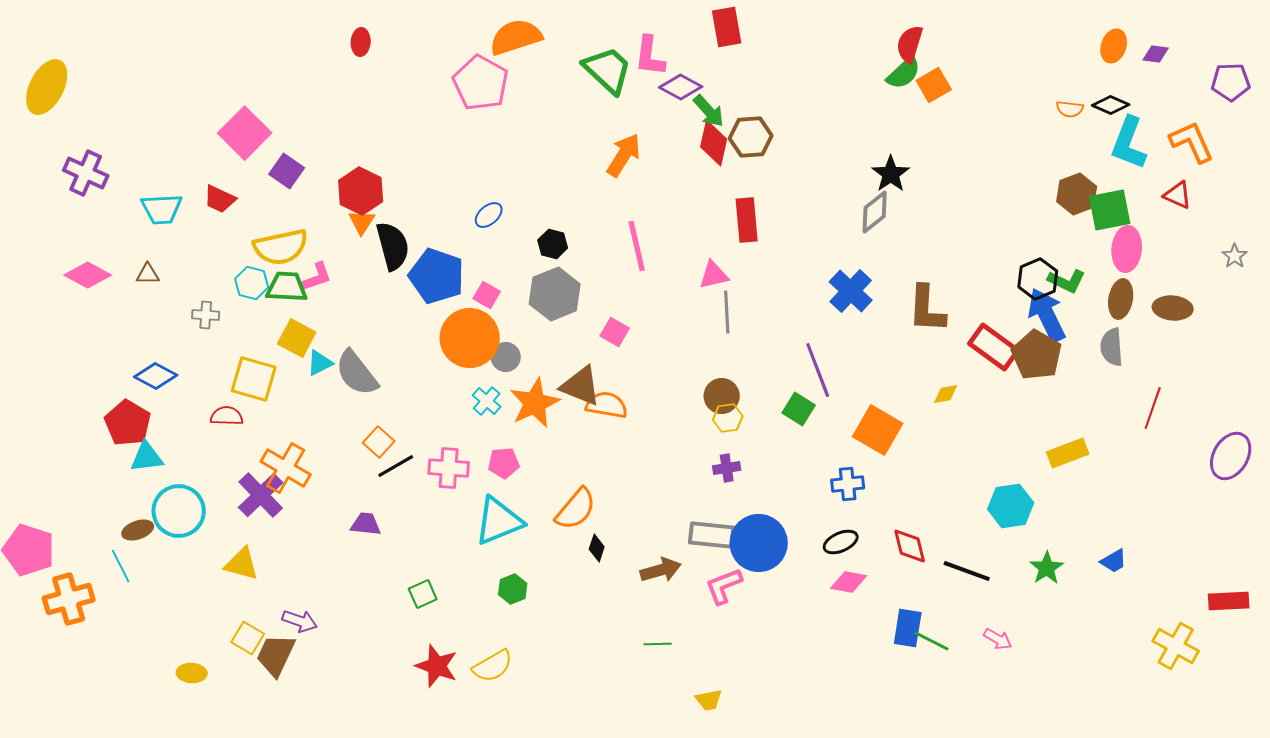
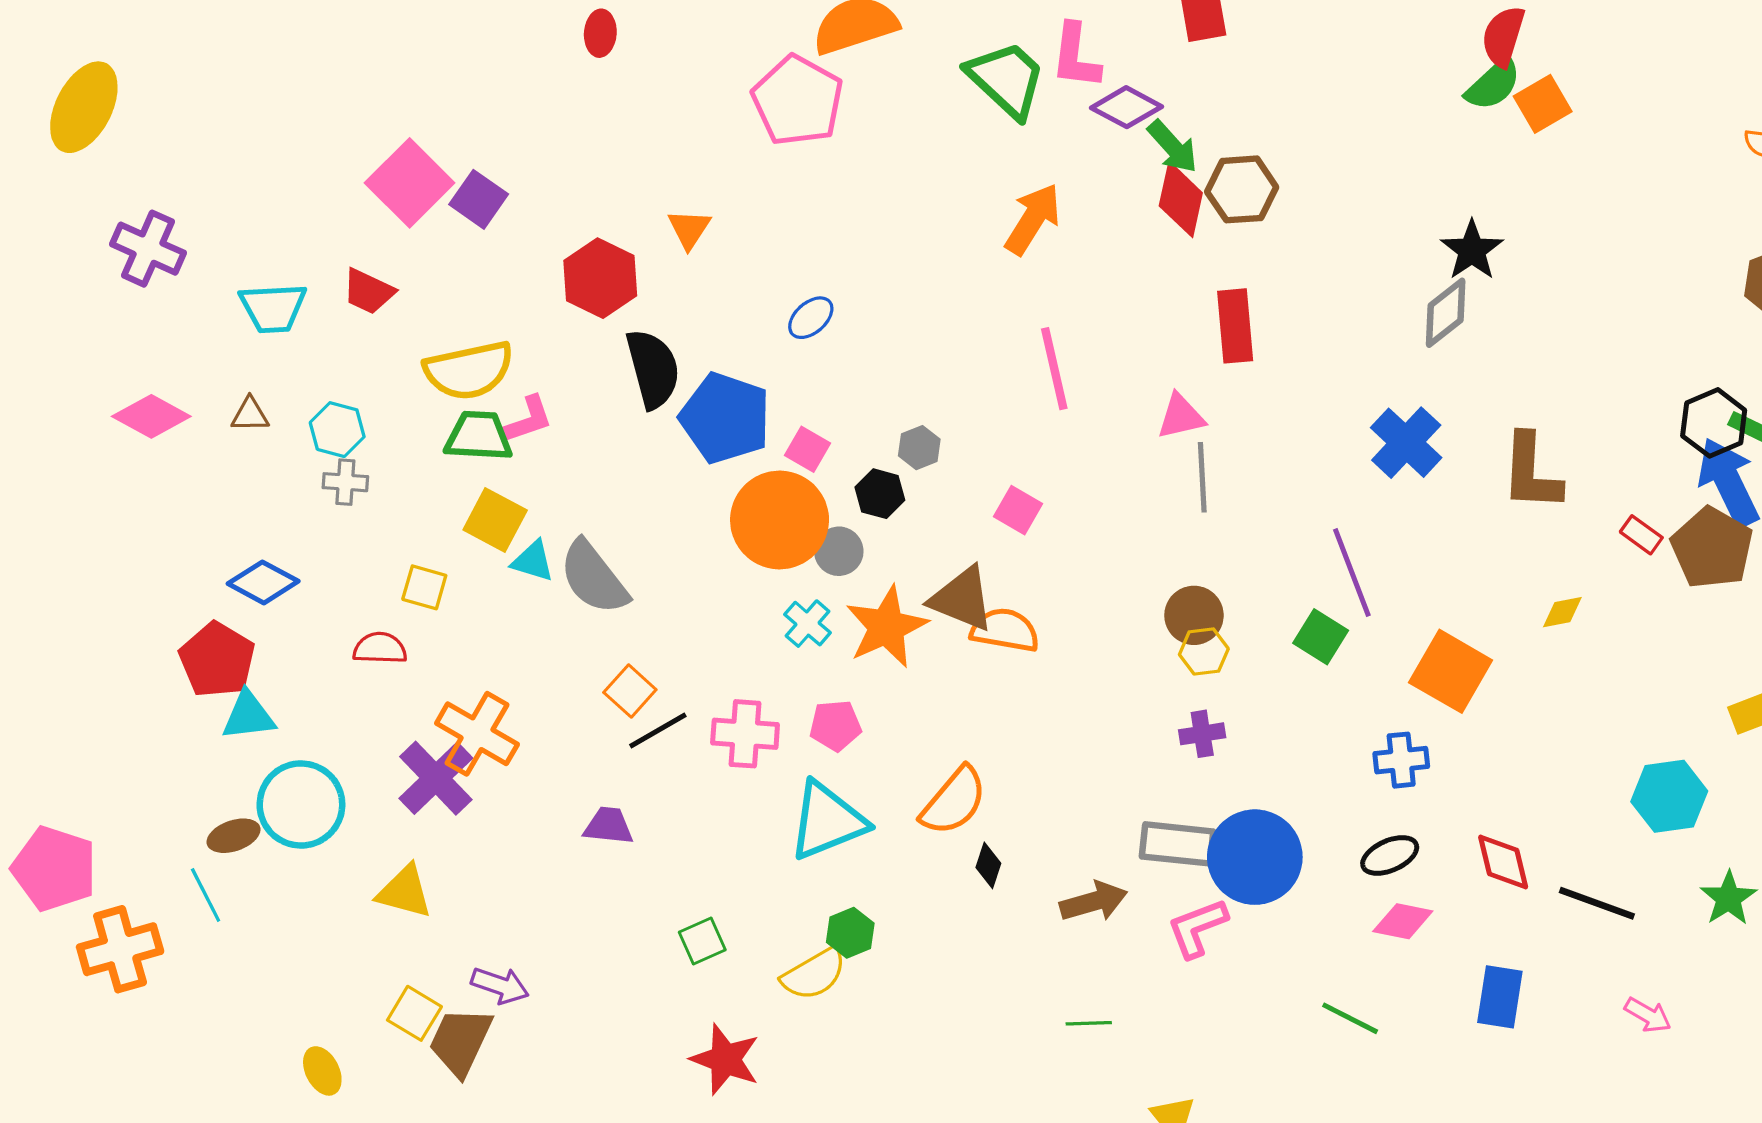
purple square: (287, 171) -> (479, 199), moved
orange triangle: (362, 222) -> (689, 229), moved
black hexagon: (553, 244) -> (880, 494), moved
cyan hexagon: (252, 283) -> (337, 430), moved
gray hexagon: (555, 294) -> (919, 448), size x0.5
red rectangle: (994, 347) -> (1641, 535), size x0.5
cyan triangle: (320, 363) -> (533, 561), turned 44
yellow square: (254, 379) -> (424, 587), size x0.6
green line: (932, 641) -> (1350, 1018), moved
yellow semicircle: (493, 666) -> (814, 974), moved
yellow ellipse: (192, 673) -> (322, 1071), turned 60

